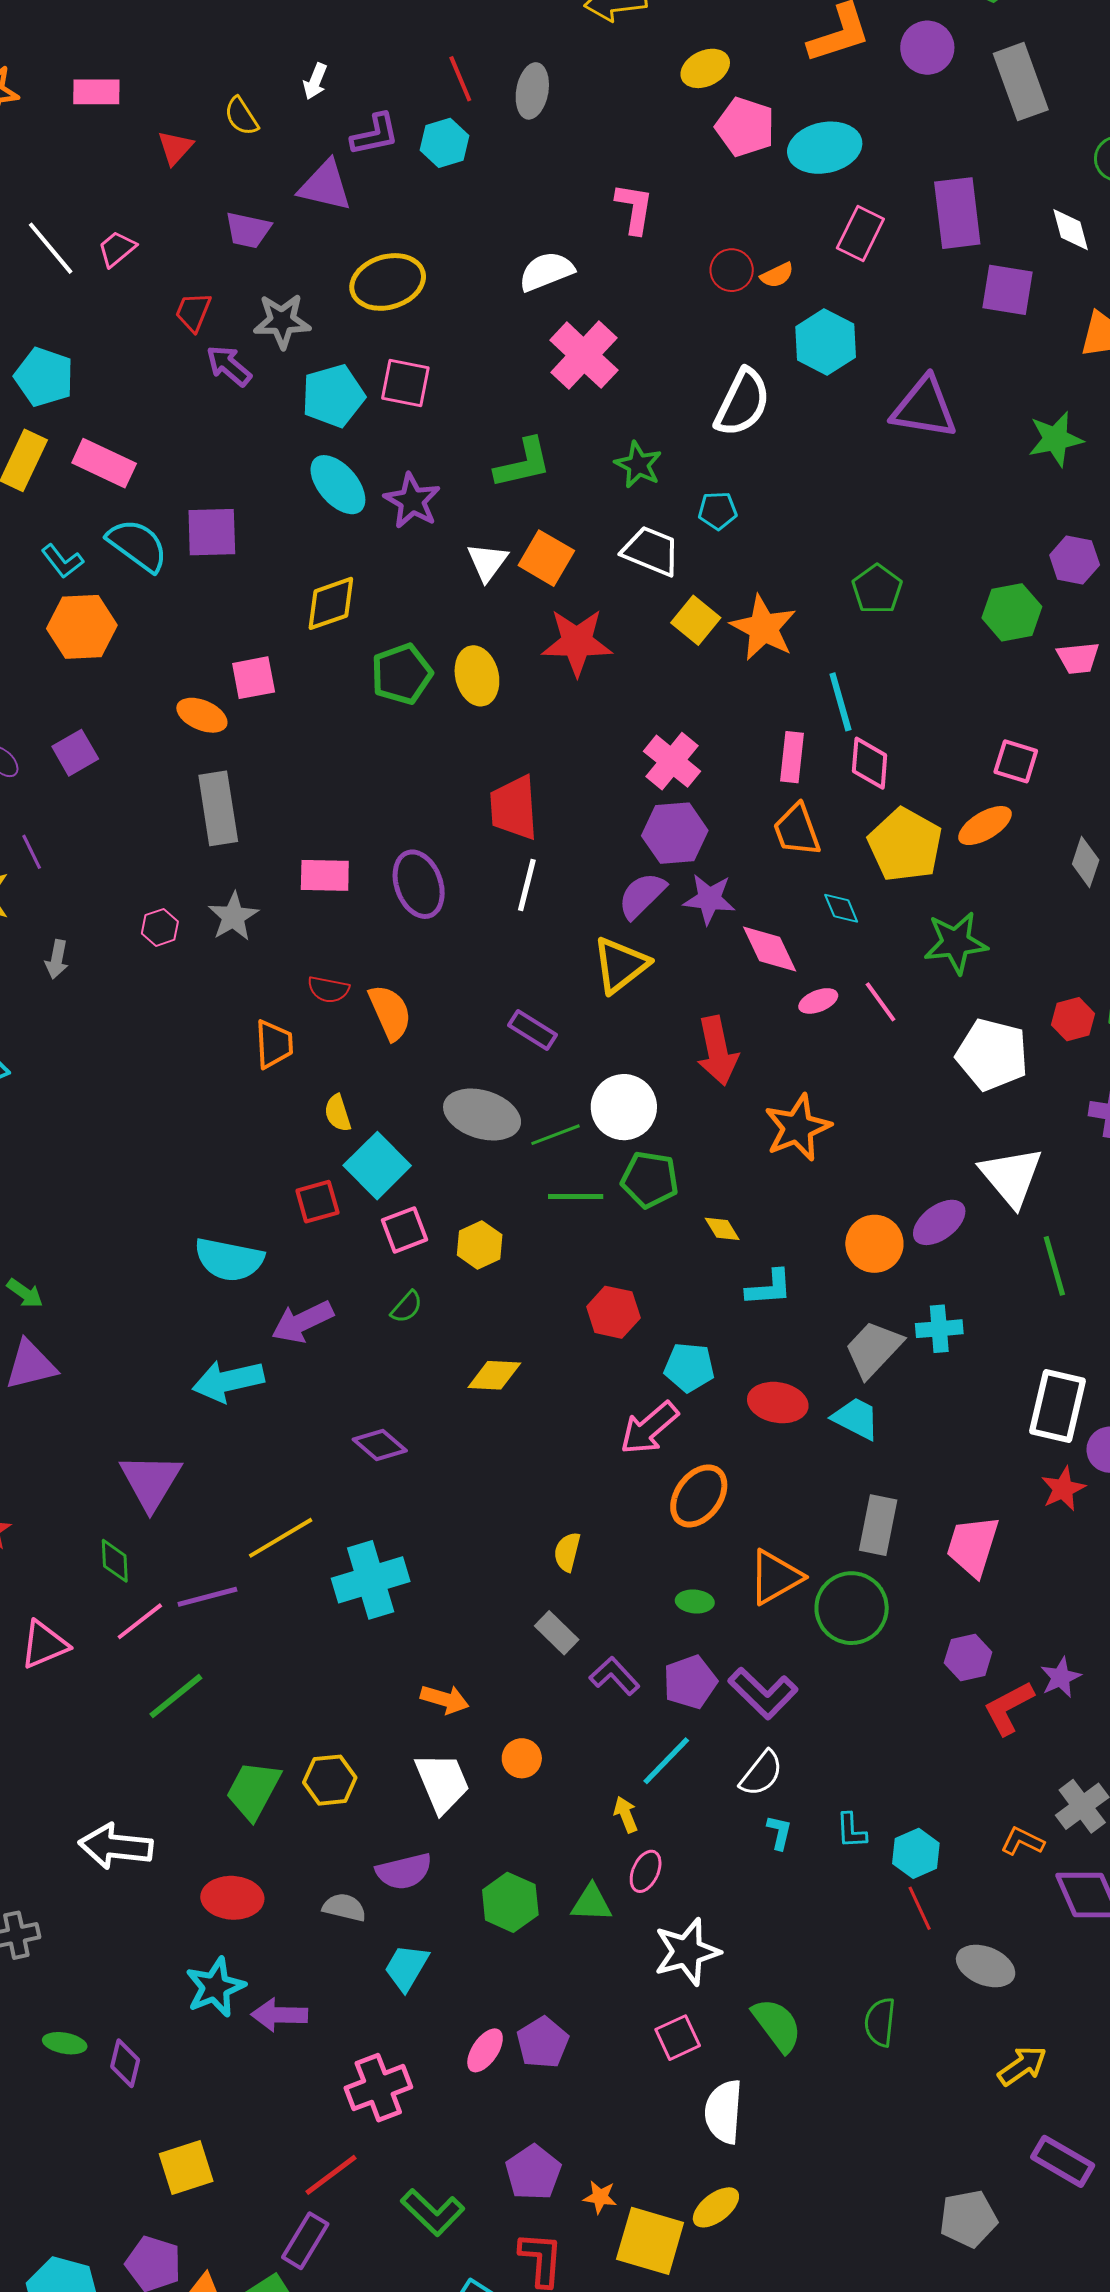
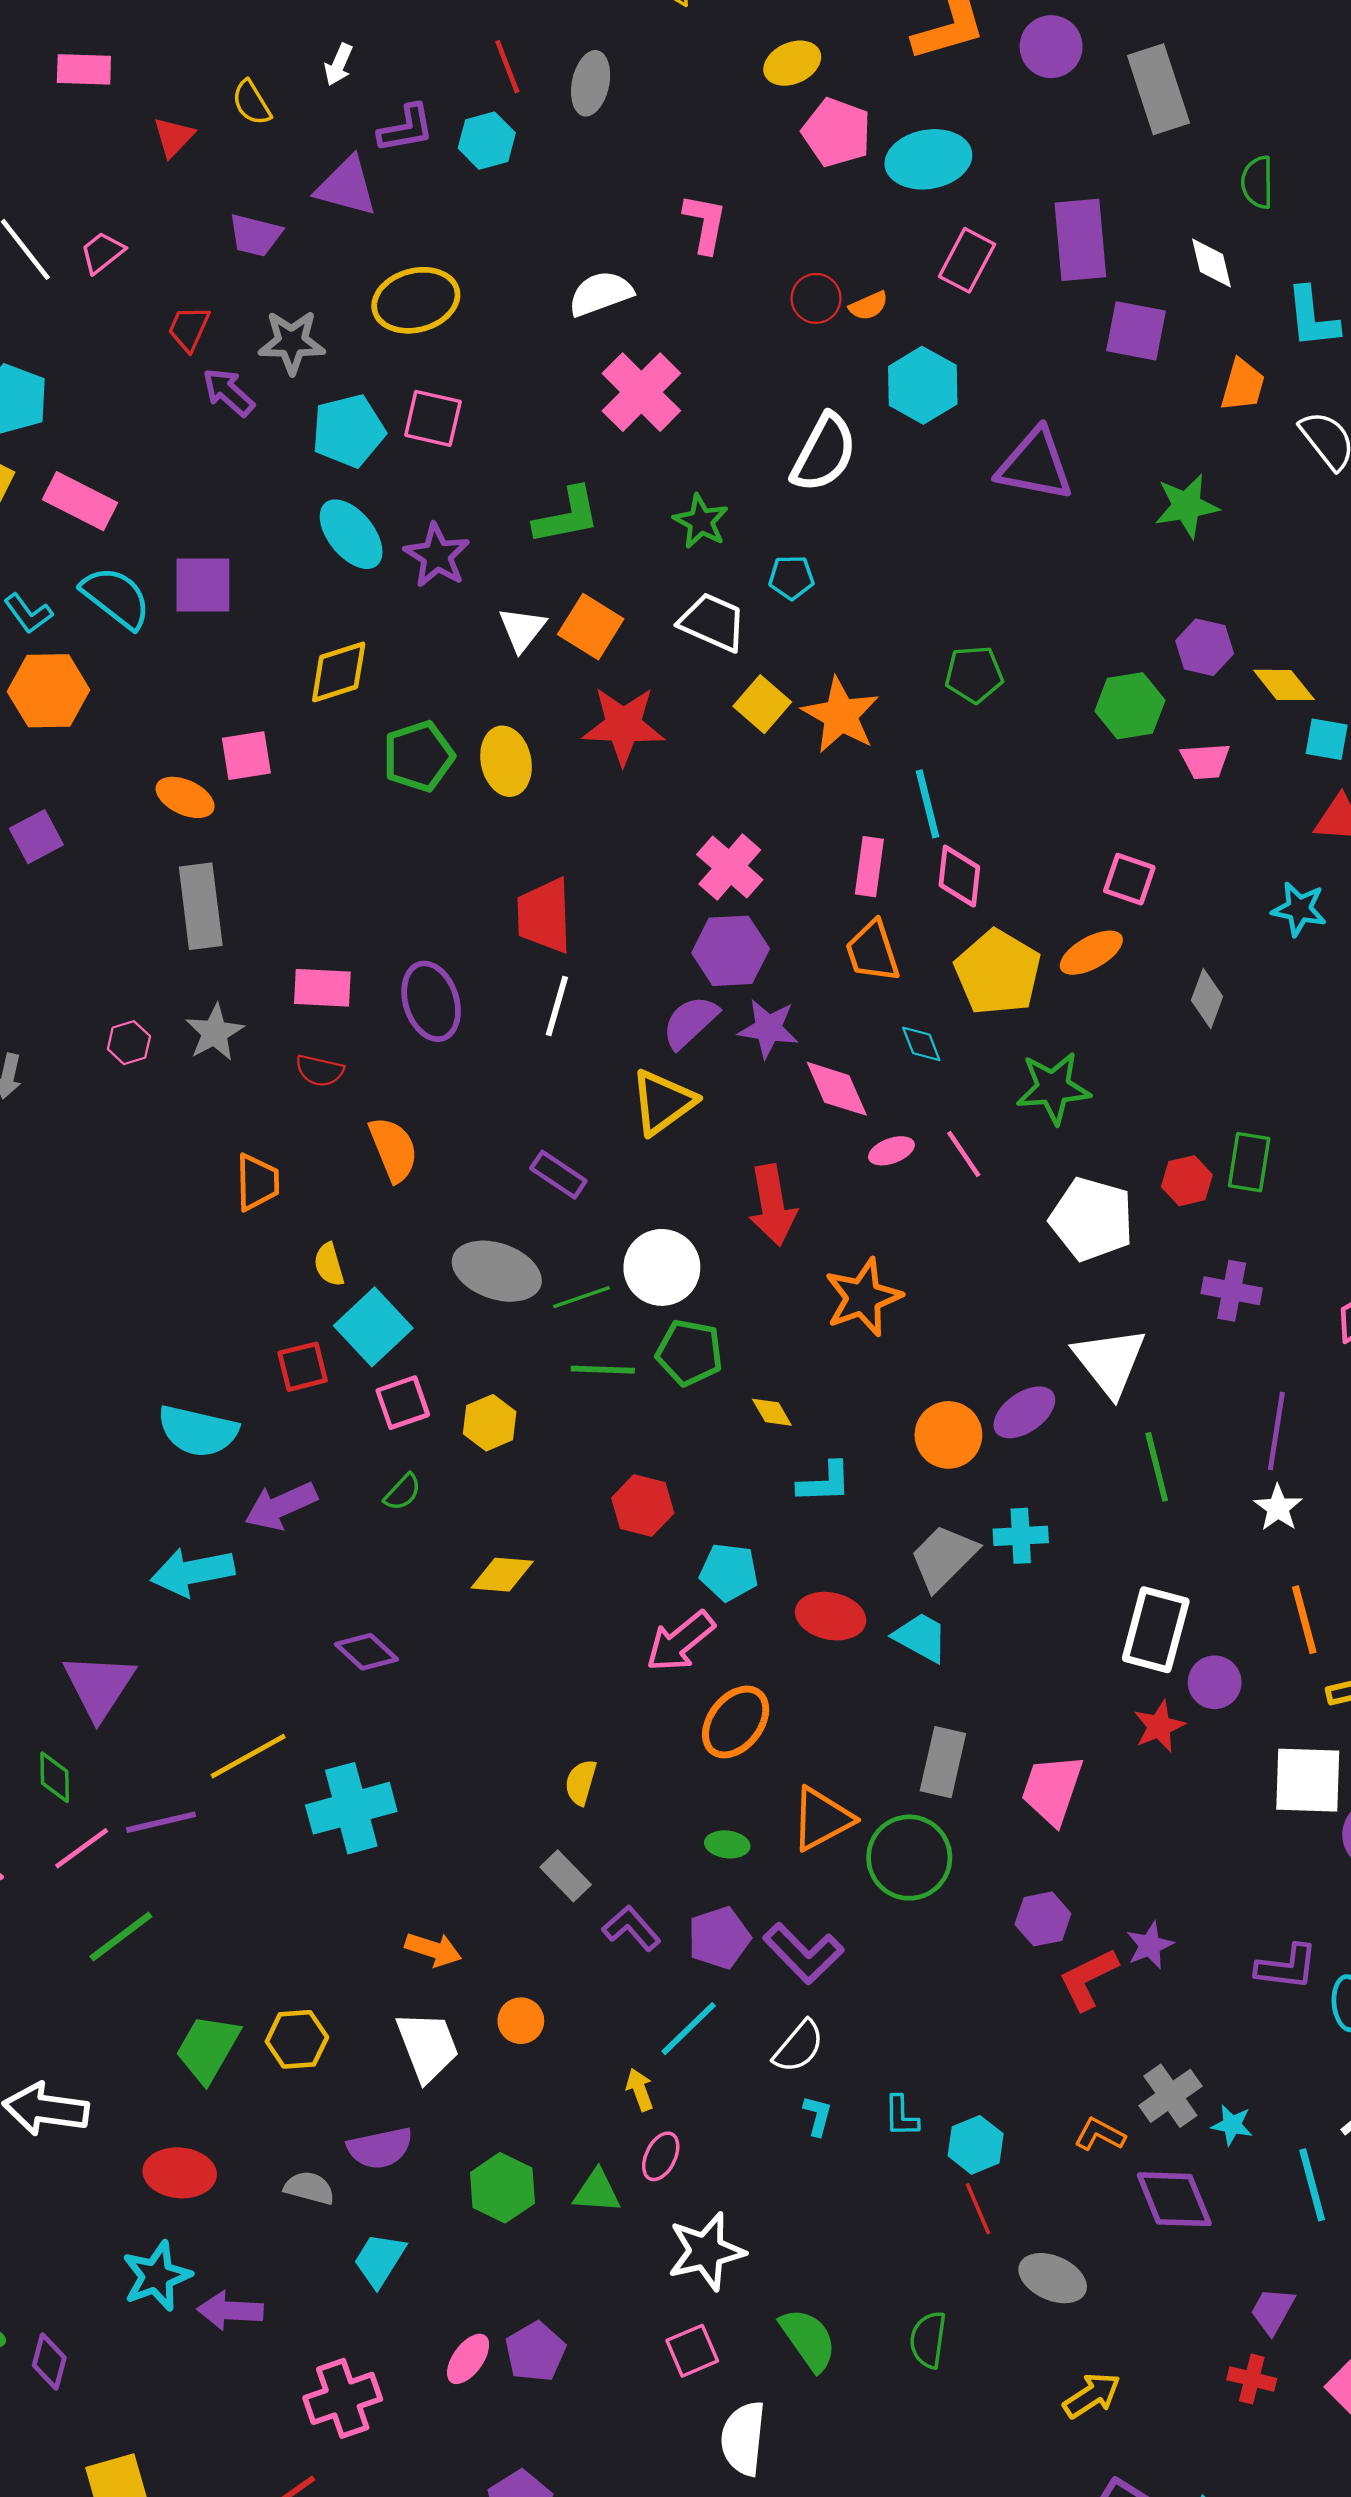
green pentagon: (877, 589) -> (974, 674), turned 30
red semicircle: (328, 989) -> (320, 1071), moved

